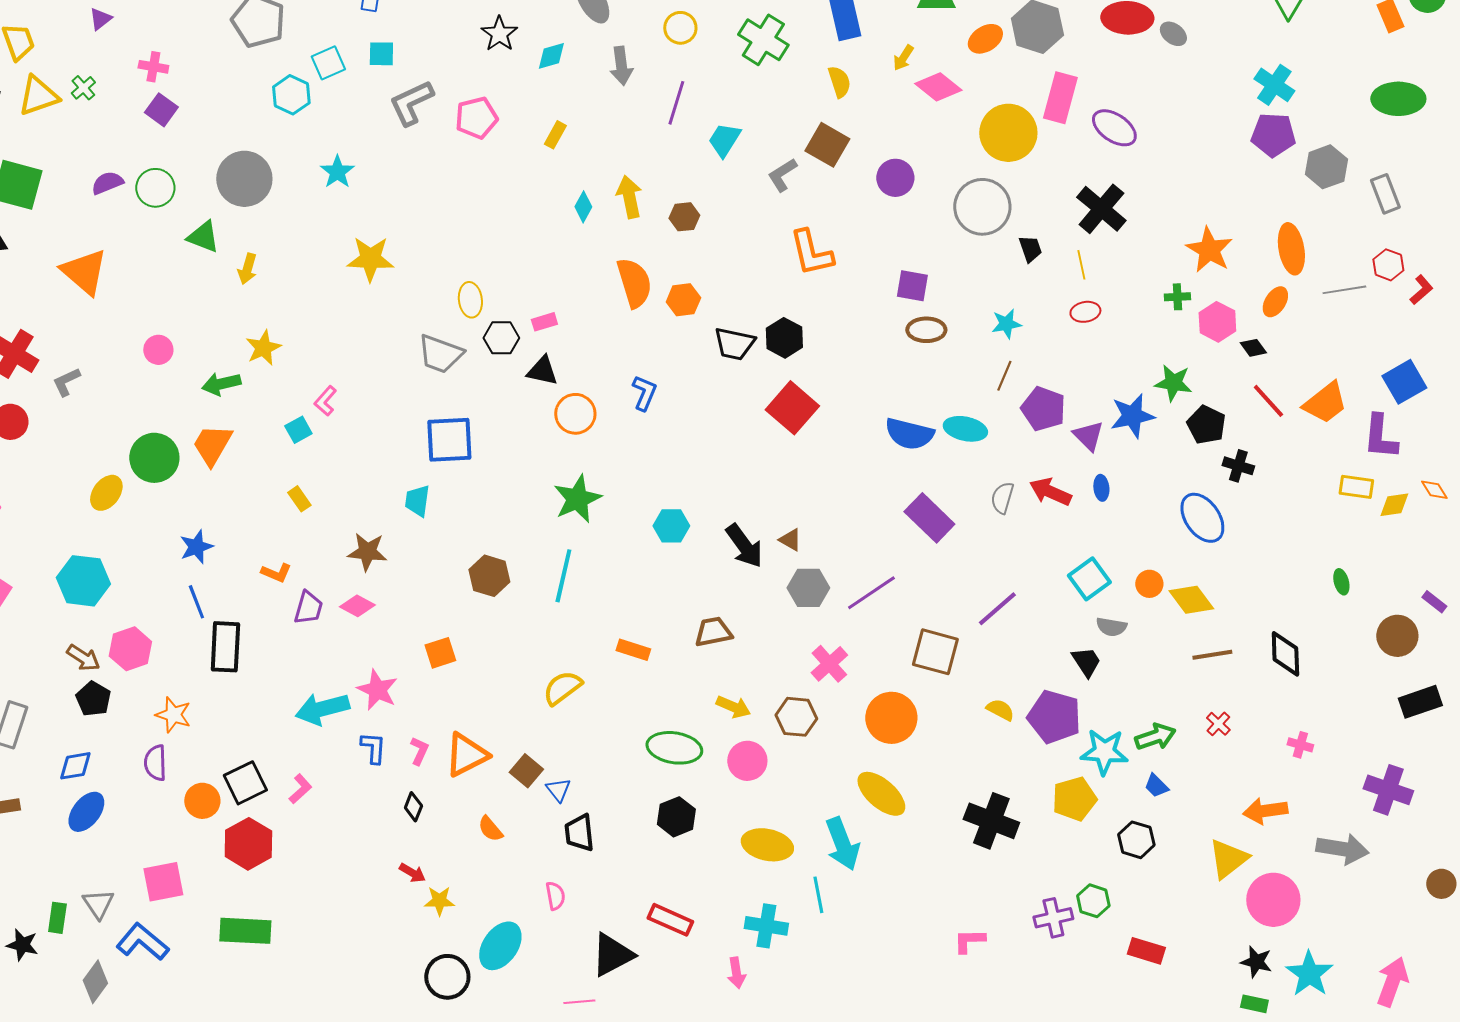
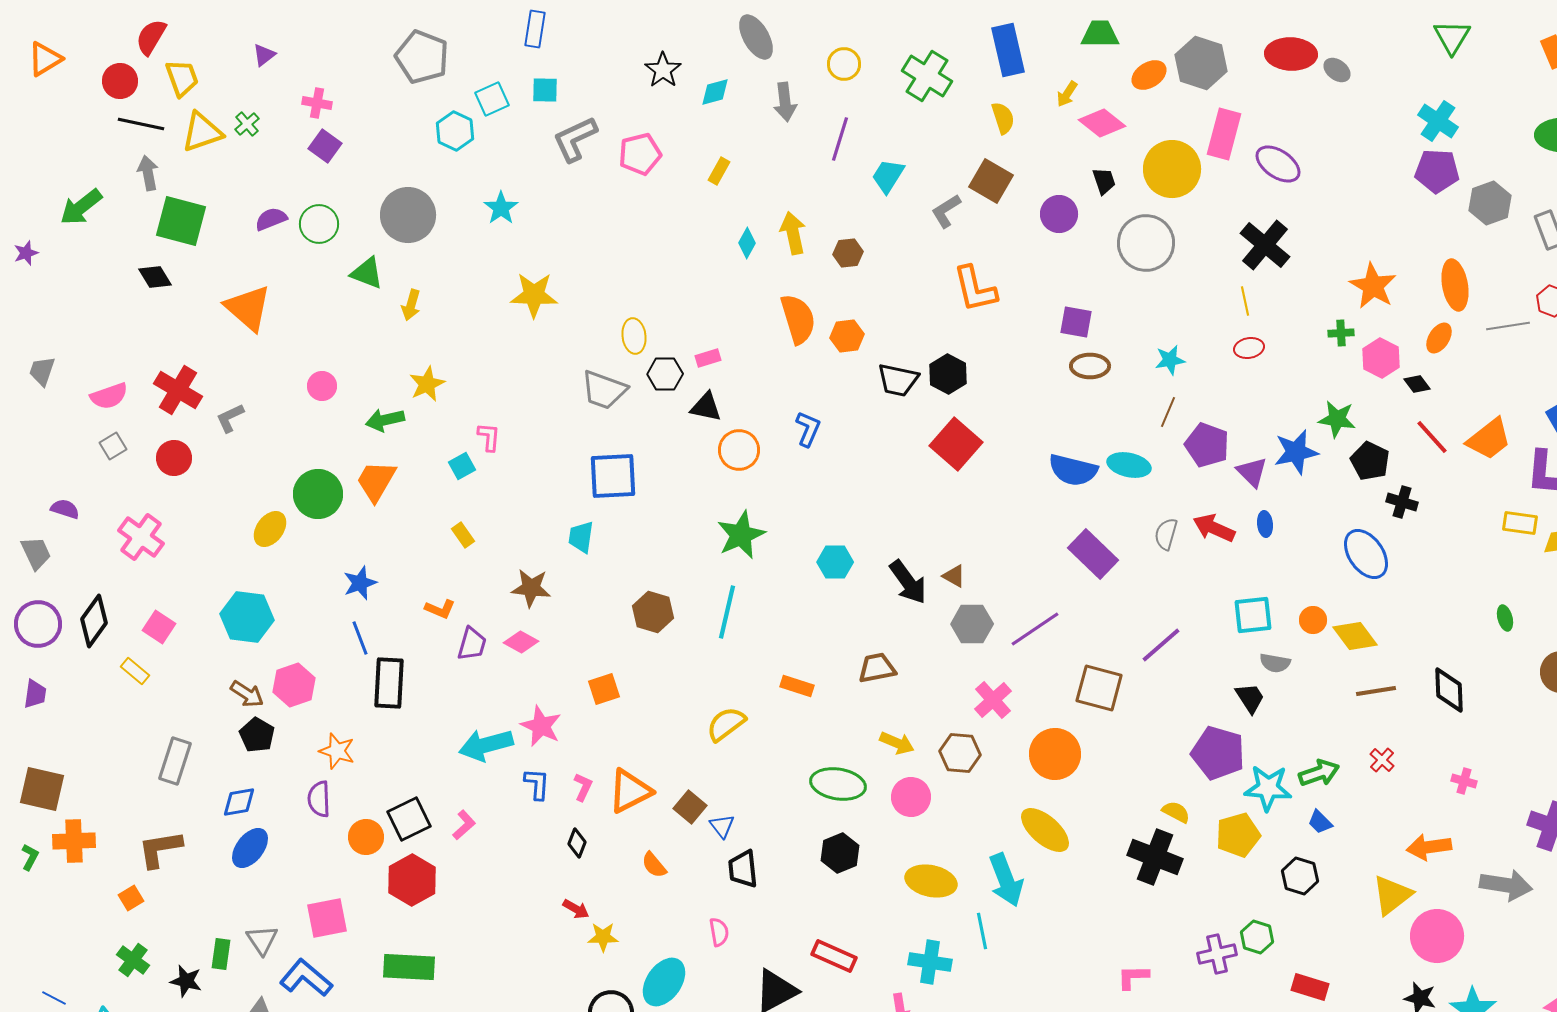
black trapezoid: (1030, 249) -> (1104, 181), moved
pink L-shape: (325, 401) -> (489, 437), turned 144
cyan square: (1089, 579) -> (1253, 615), turned 30
yellow semicircle: (1000, 710) -> (1176, 812), moved

